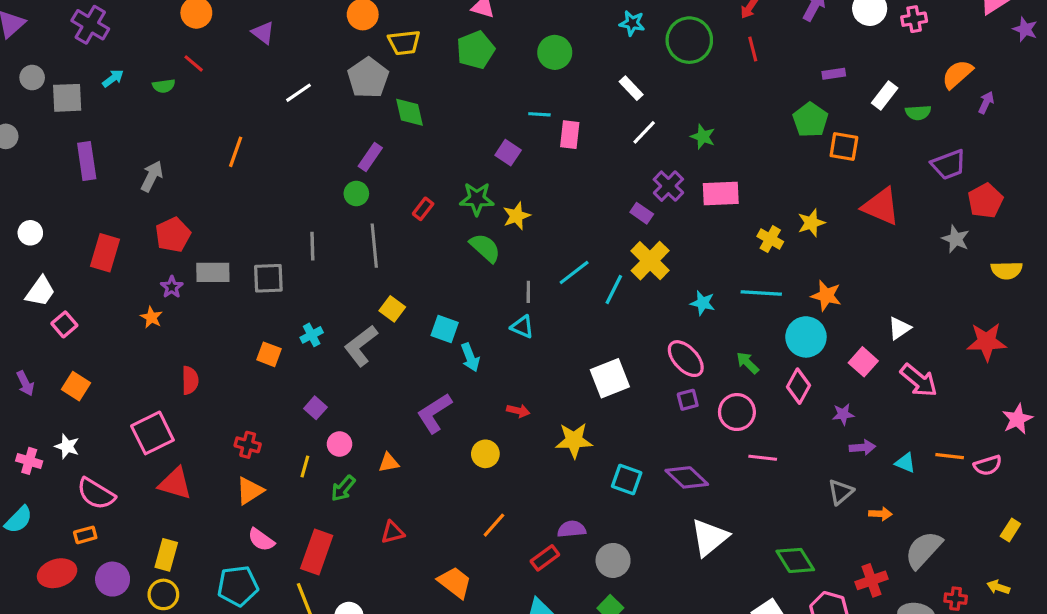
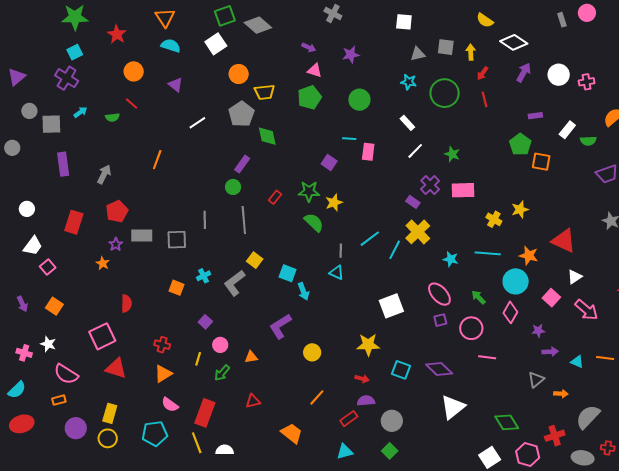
red triangle: (881, 206) -> (564, 241), moved
red arrow: (518, 411) -> (362, 379), moved
red ellipse: (57, 573) -> (22, 424), moved

